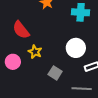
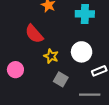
red semicircle: (21, 30) -> (34, 34), moved
yellow star: (35, 52) -> (51, 56), moved

